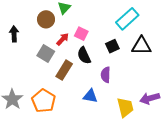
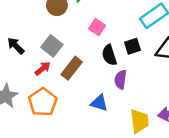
black arrow: (14, 34) -> (16, 46), moved, turned -49
red arrow: (63, 39) -> (43, 68), moved
black semicircle: (84, 55) -> (109, 55), moved

